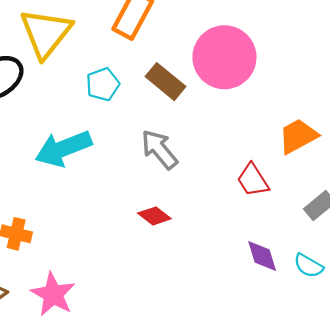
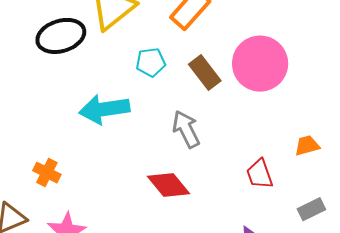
orange trapezoid: (298, 136) -> (307, 146), size x0.7
red diamond: (154, 216) -> (169, 185), size x1.5

